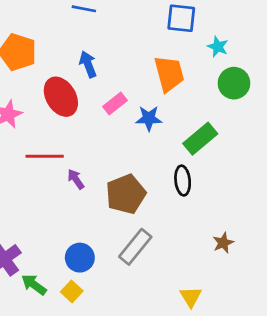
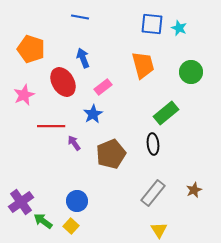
cyan star: (218, 47) -> (179, 28), moved
blue star: (149, 118) -> (93, 114), moved, turned -30
brown star: (223, 243) -> (194, 190), moved
gray rectangle: (135, 247) -> (153, 193), moved

